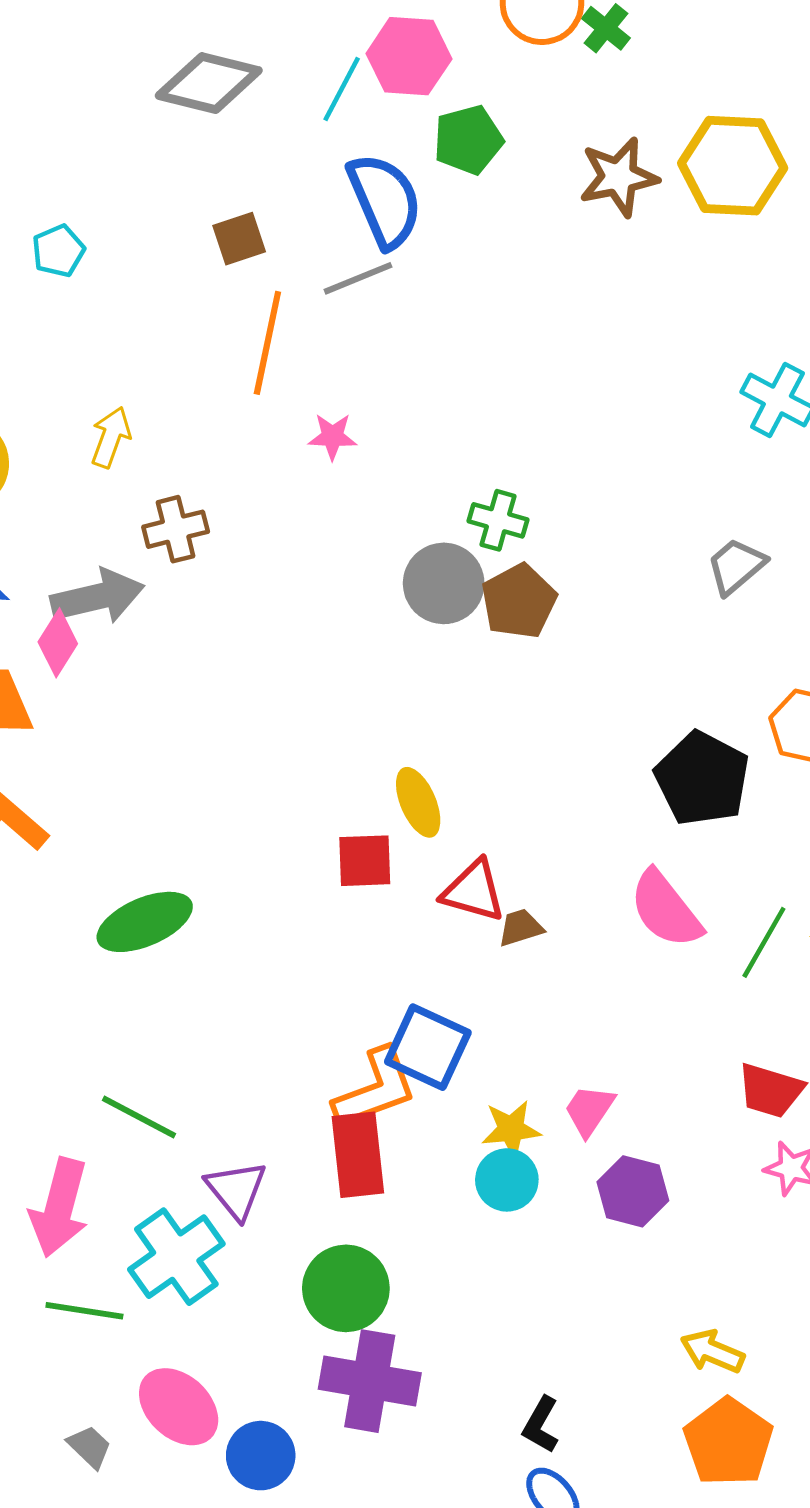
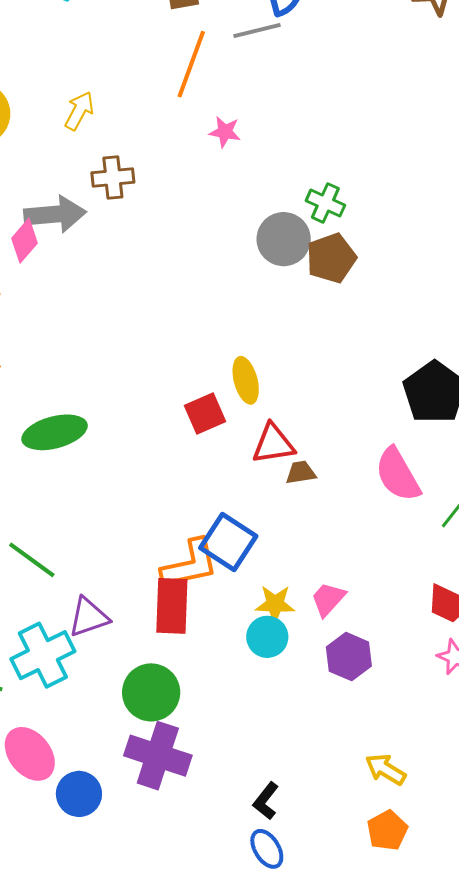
red square: (365, 861) -> (205, 413), turned -30
red triangle: (473, 891) -> (273, 444), turned -33
purple triangle: (236, 1190) -> (89, 617), turned 42
orange pentagon: (728, 1442) -> (387, 830), size x0.7

